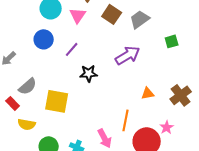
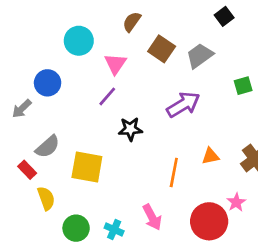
pink triangle: (78, 15) -> (115, 64), moved
blue circle: (44, 39) -> (48, 83), moved
orange line: (126, 120) -> (174, 172), moved
yellow semicircle: (27, 124) -> (46, 198), turned -120

